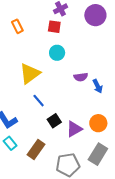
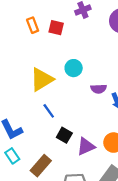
red square: (54, 27) -> (56, 28), moved
cyan circle: (57, 53) -> (74, 68), moved
black square: (54, 121) -> (64, 135), turned -32

